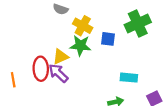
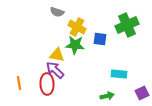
yellow triangle: (61, 57) -> (57, 55), turned 35
red ellipse: (41, 69) -> (47, 84), moved
orange line: (13, 80) -> (19, 83), moved

